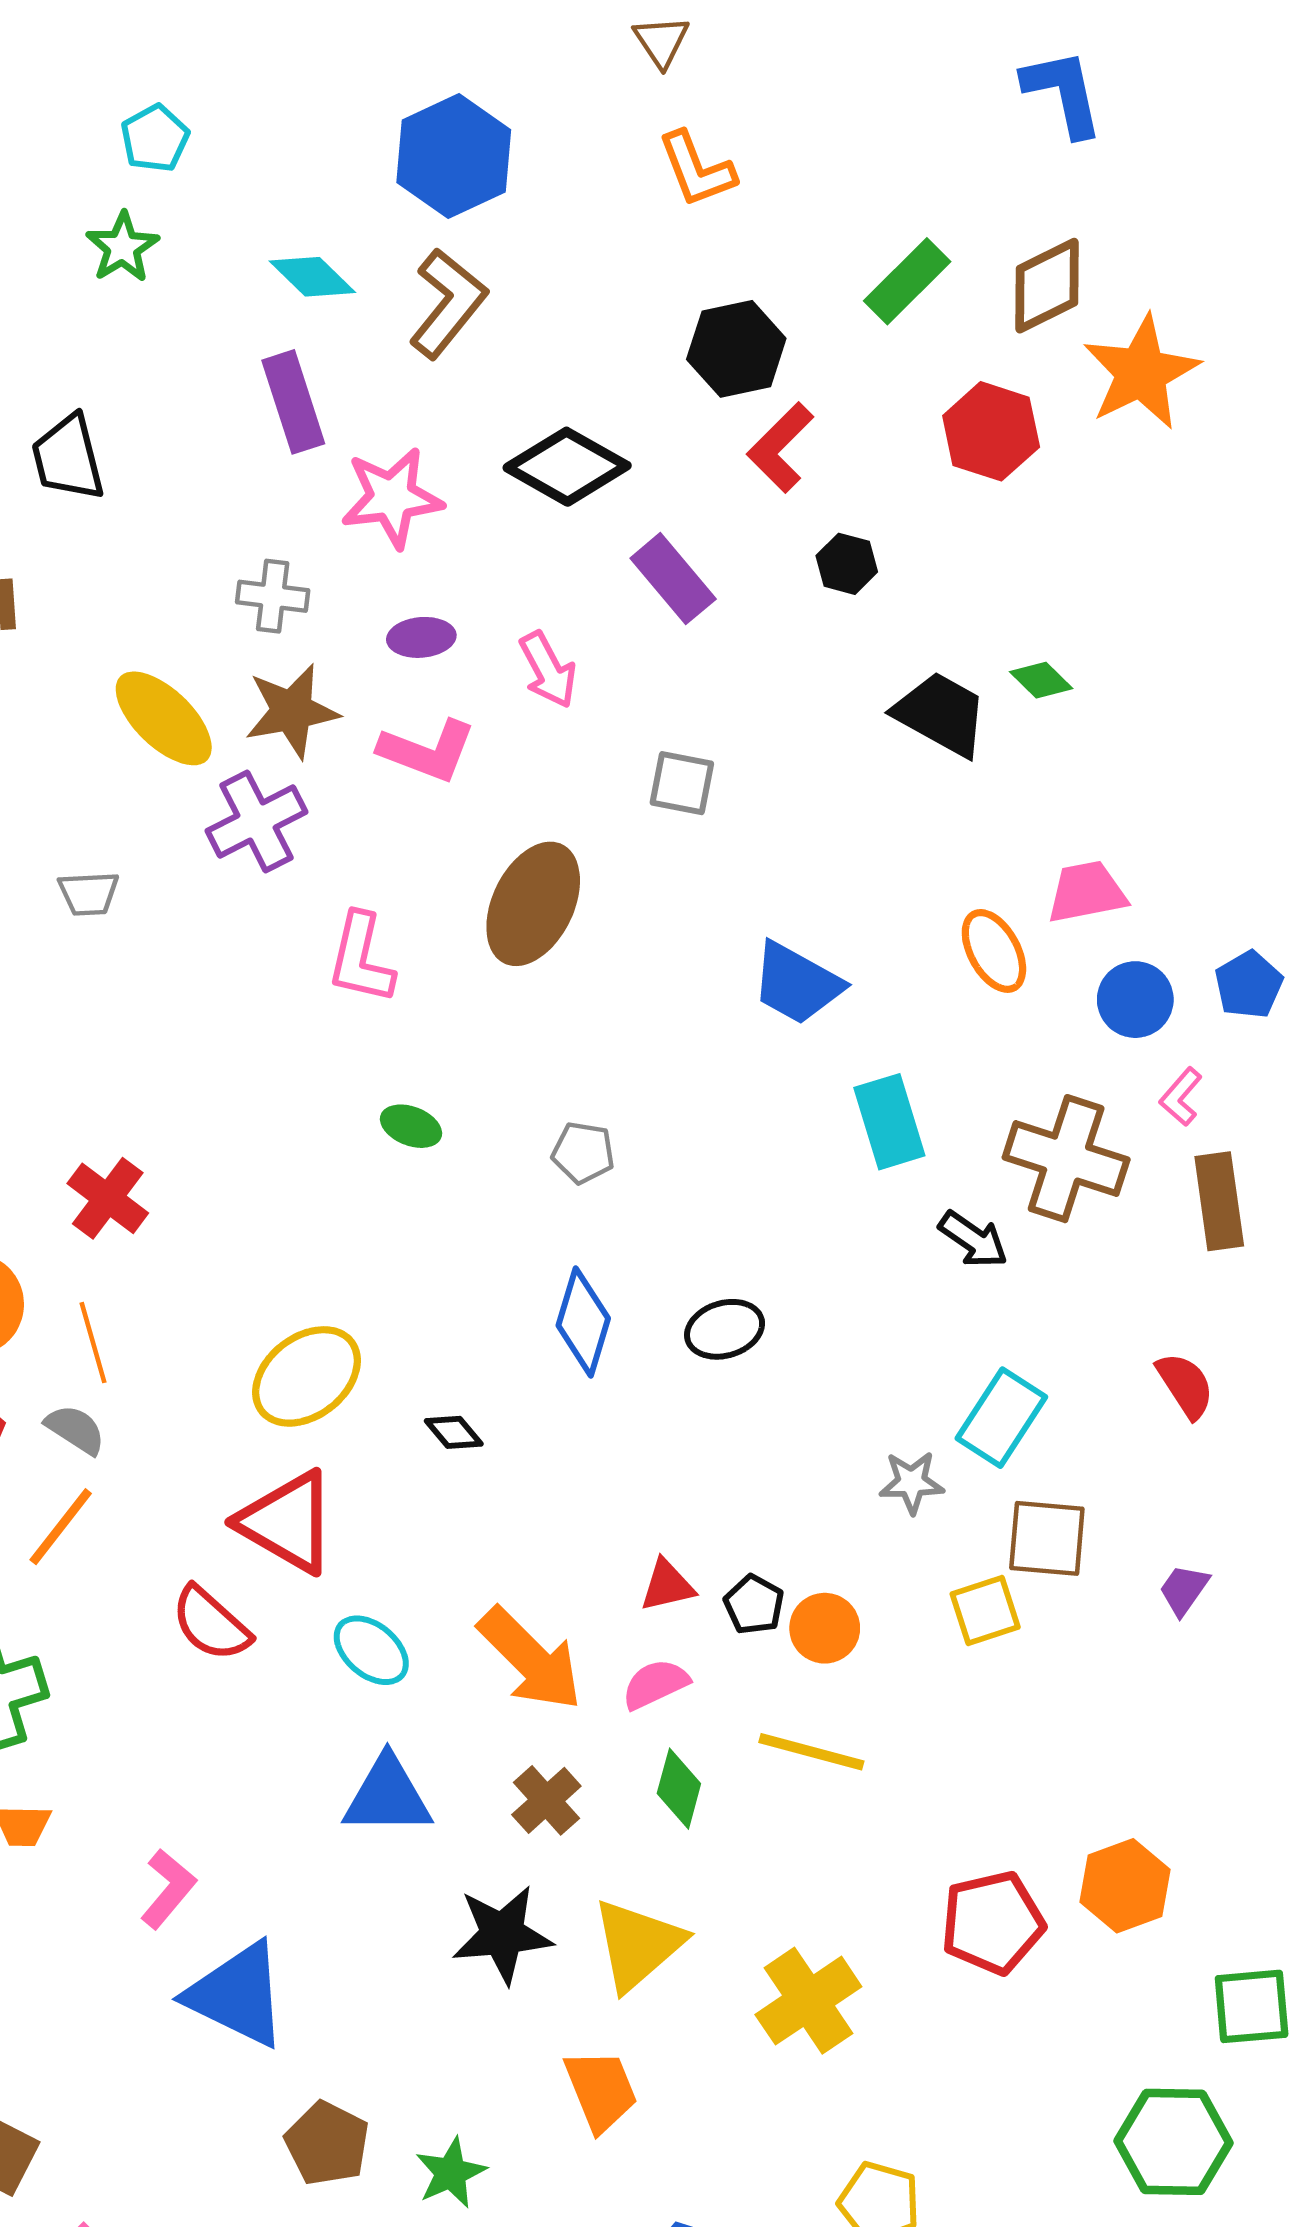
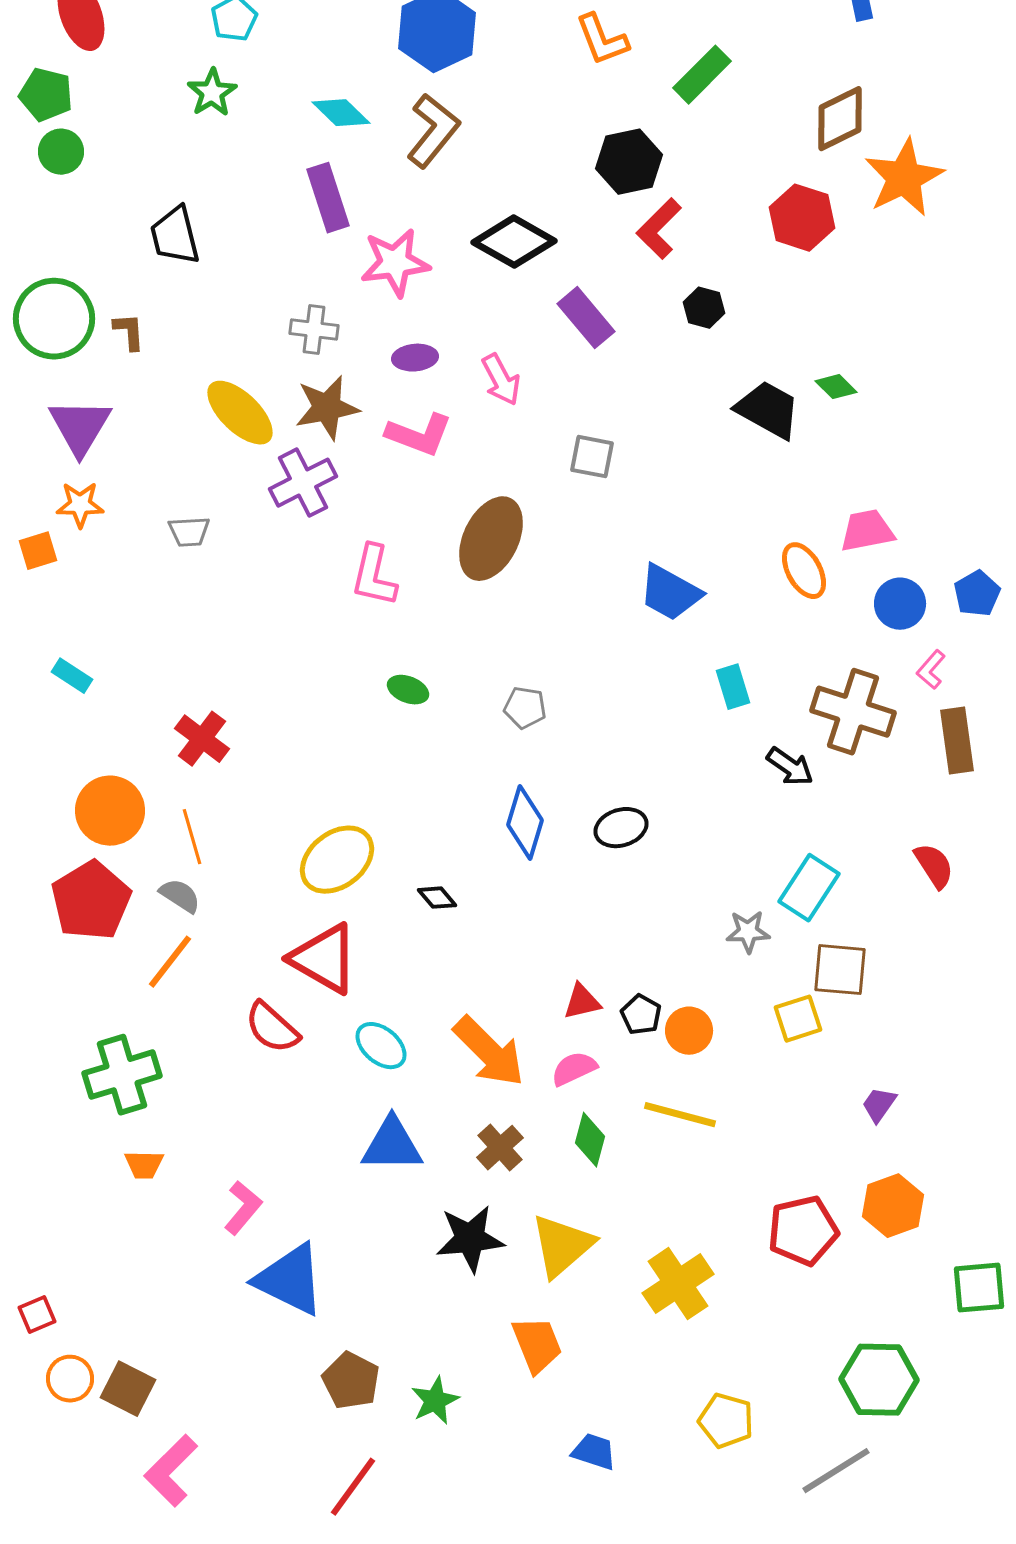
green rectangle: (907, 281) -> (702, 75), moved
cyan rectangle: (889, 1122) -> (733, 687), size x0.7
purple trapezoid: (1184, 1590) -> (879, 1105), moved
green hexagon: (1174, 2142) -> (879, 1380), moved

